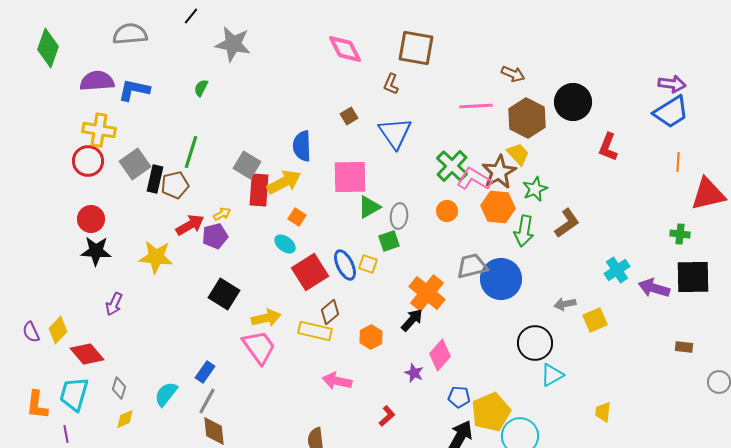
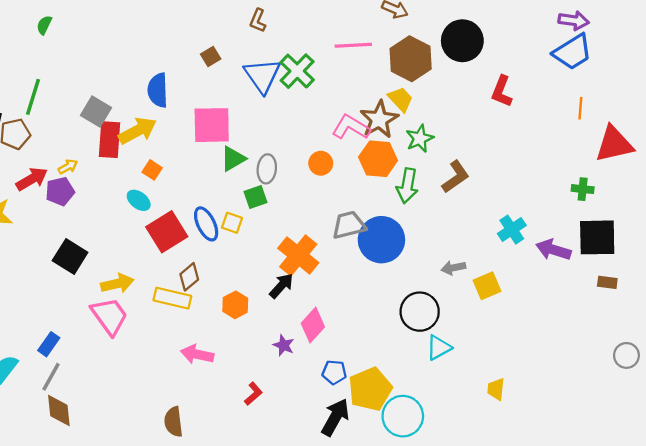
green cross: (452, 166) -> (297, 71), moved
brown rectangle: (684, 347) -> (607, 282), moved

